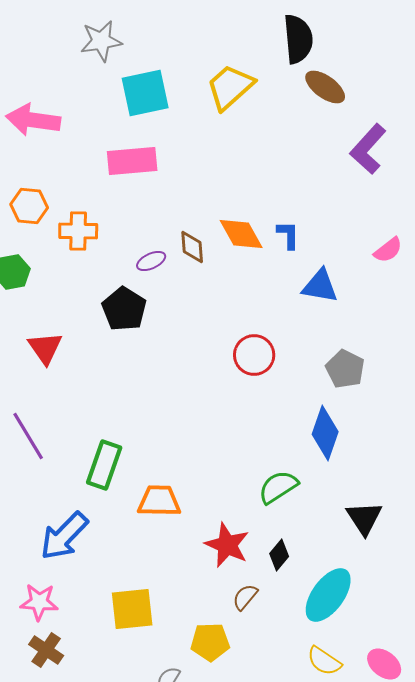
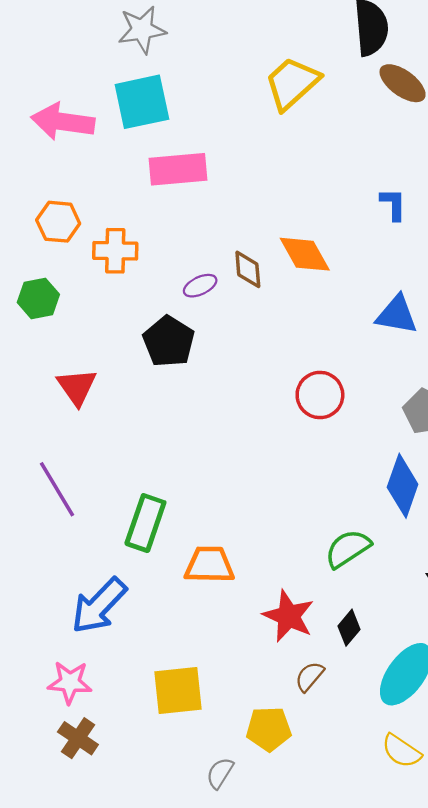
cyan square: (145, 93) -> (142, 102), moved
blue L-shape: (288, 235) -> (393, 204), moved

